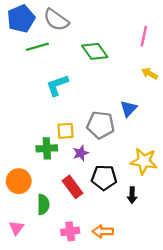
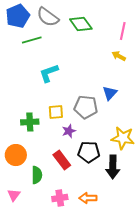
green diamond: (95, 51) -> (81, 24), moved
yellow arrow: (150, 74) -> (119, 56), moved
green cross: (47, 148) -> (30, 122), moved
black arrow: (132, 195) -> (113, 167), size x1.6

